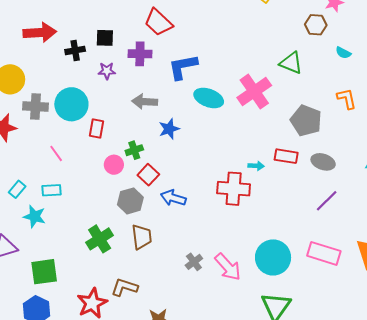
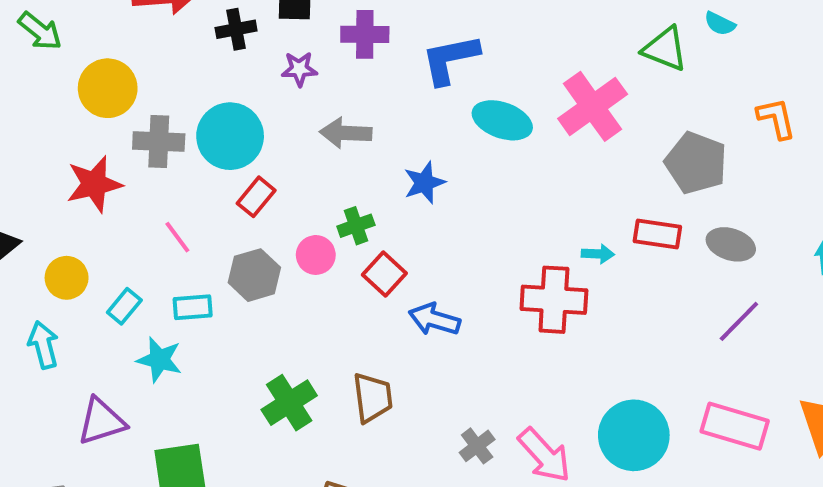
cyan semicircle: (343, 53) -> (720, 24), moved
gray arrow: (145, 102) -> (346, 133), moved
red rectangle: (96, 128) -> (256, 197), moved, turned 30
pink line: (56, 153) -> (177, 237), moved
gray hexagon: (130, 201) -> (254, 275), moved

